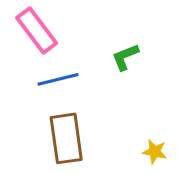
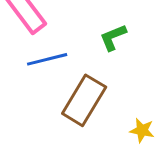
brown rectangle: (66, 138) -> (84, 100), moved, turned 39

